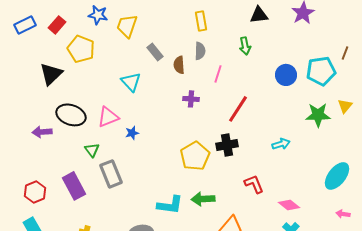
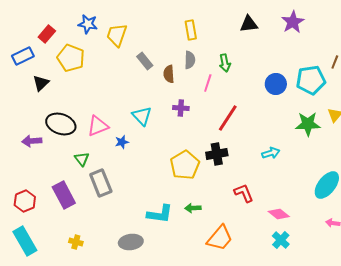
blue rectangle: (25, 25) -> (23, 56), moved
green arrow: (245, 46) -> (225, 63), moved
black triangle: (51, 74) -> (41, 83), size x0.7
cyan triangle: (131, 82) -> (142, 116), moved
green arrow: (203, 199) -> (193, 208), size x0.7

